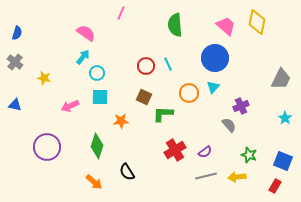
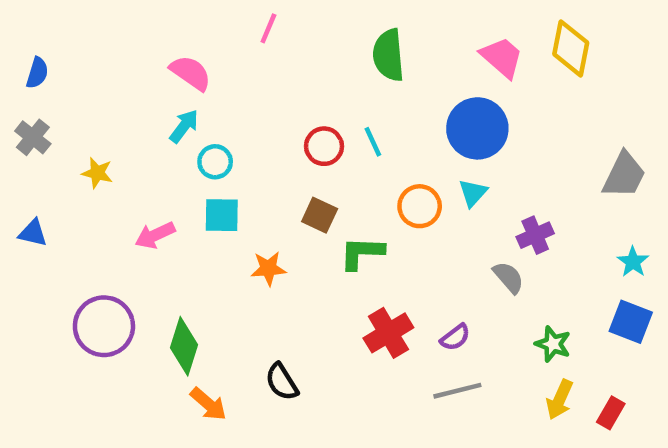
green diamond: (97, 146) -> (184, 346), moved
blue square: (283, 161) -> (631, 322), moved
yellow arrow: (237, 177) -> (560, 400), moved, turned -60

